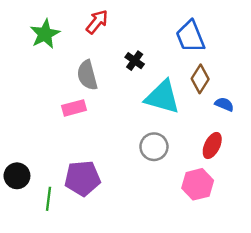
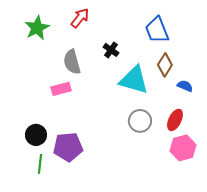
gray circle: (154, 147) -> (140, 121), moved
black circle: (17, 176) -> (36, 135), moved
pink hexagon: (198, 184) -> (183, 148), moved

